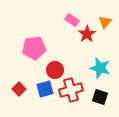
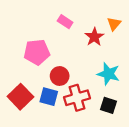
pink rectangle: (72, 20) -> (65, 22), moved
red square: (19, 89) -> (20, 97), size x1.6
blue square: (45, 89) -> (49, 97), turned 30

